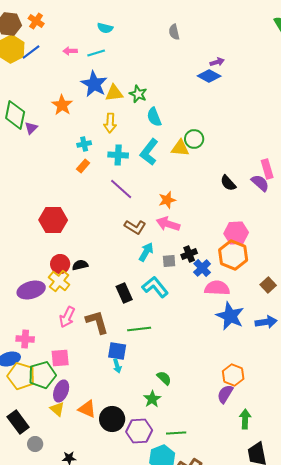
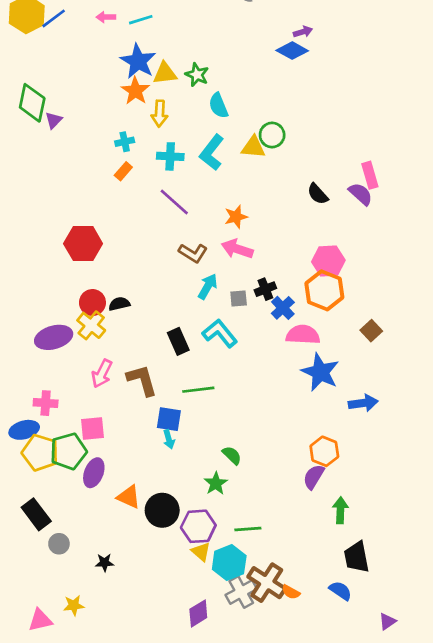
orange star: (62, 105) -> (135, 91), moved
blue arrow: (266, 322) -> (363, 403), moved
yellow triangle: (57, 409) -> (201, 552), moved

